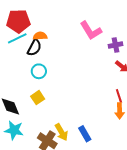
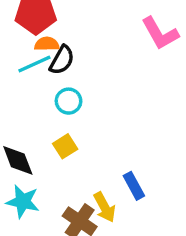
orange semicircle: (40, 36) -> (47, 44), moved
cyan line: (17, 38) -> (34, 64), moved
blue rectangle: (85, 134) -> (134, 186), moved

